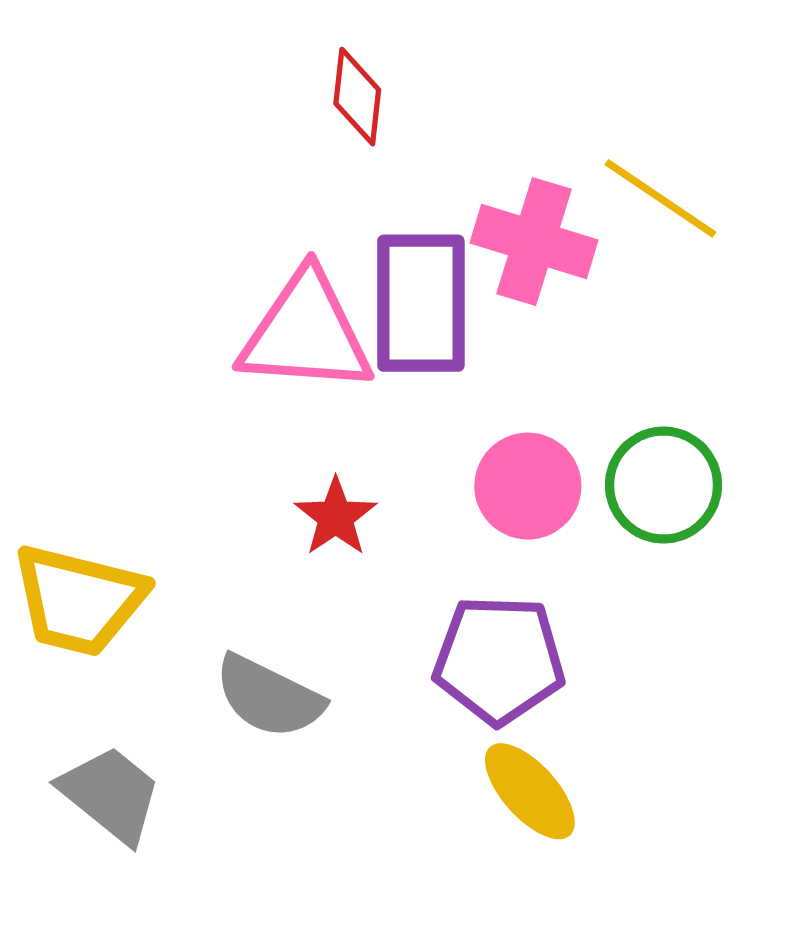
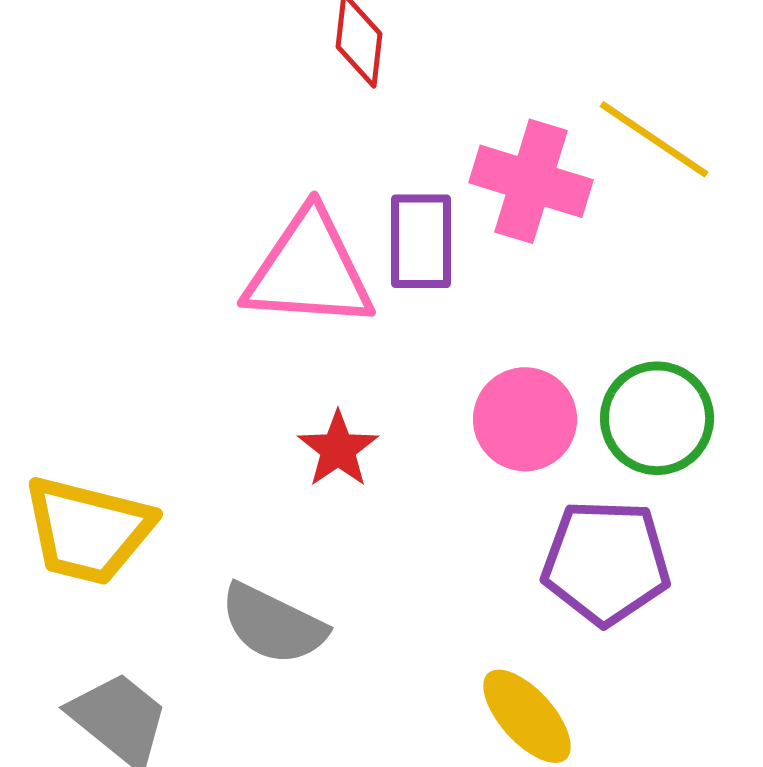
purple rectangle: (421, 303) -> (421, 241), size x0.7
purple pentagon: (499, 660) -> (606, 562), moved

